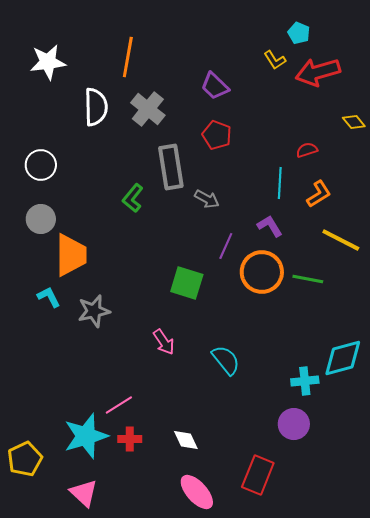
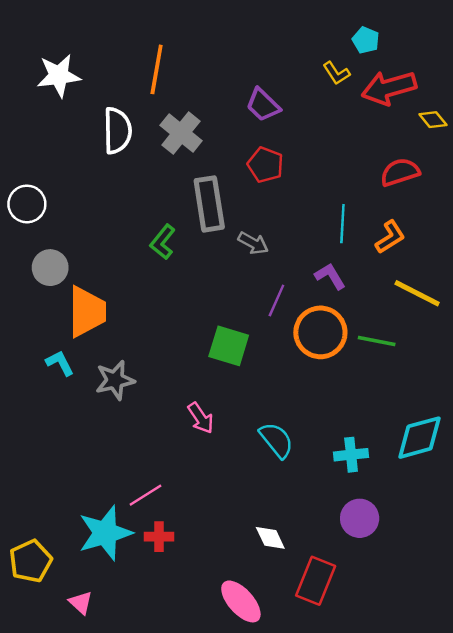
yellow diamond: (354, 122) -> (433, 120), moved
red semicircle: (307, 150) -> (400, 172), moved, size x1.5
white circle: (41, 165) -> (27, 204), moved
cyan cross: (305, 381) -> (351, 455), moved
white diamond: (186, 440) -> (270, 538), moved
pink triangle: (84, 493) -> (81, 603), moved, size x0.7

